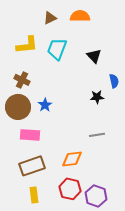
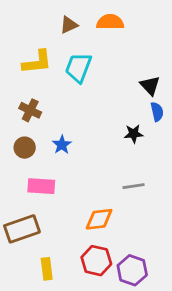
black triangle: (94, 56) -> (150, 85), moved
brown circle: (18, 107) -> (25, 148), size x0.6
brown rectangle: (32, 166) -> (22, 229), moved

